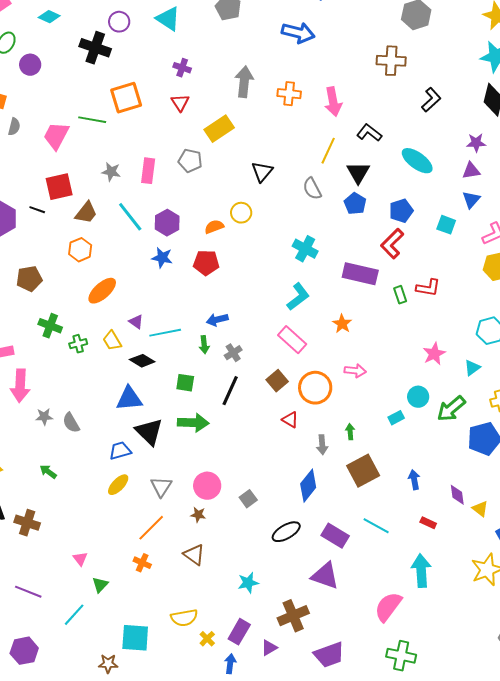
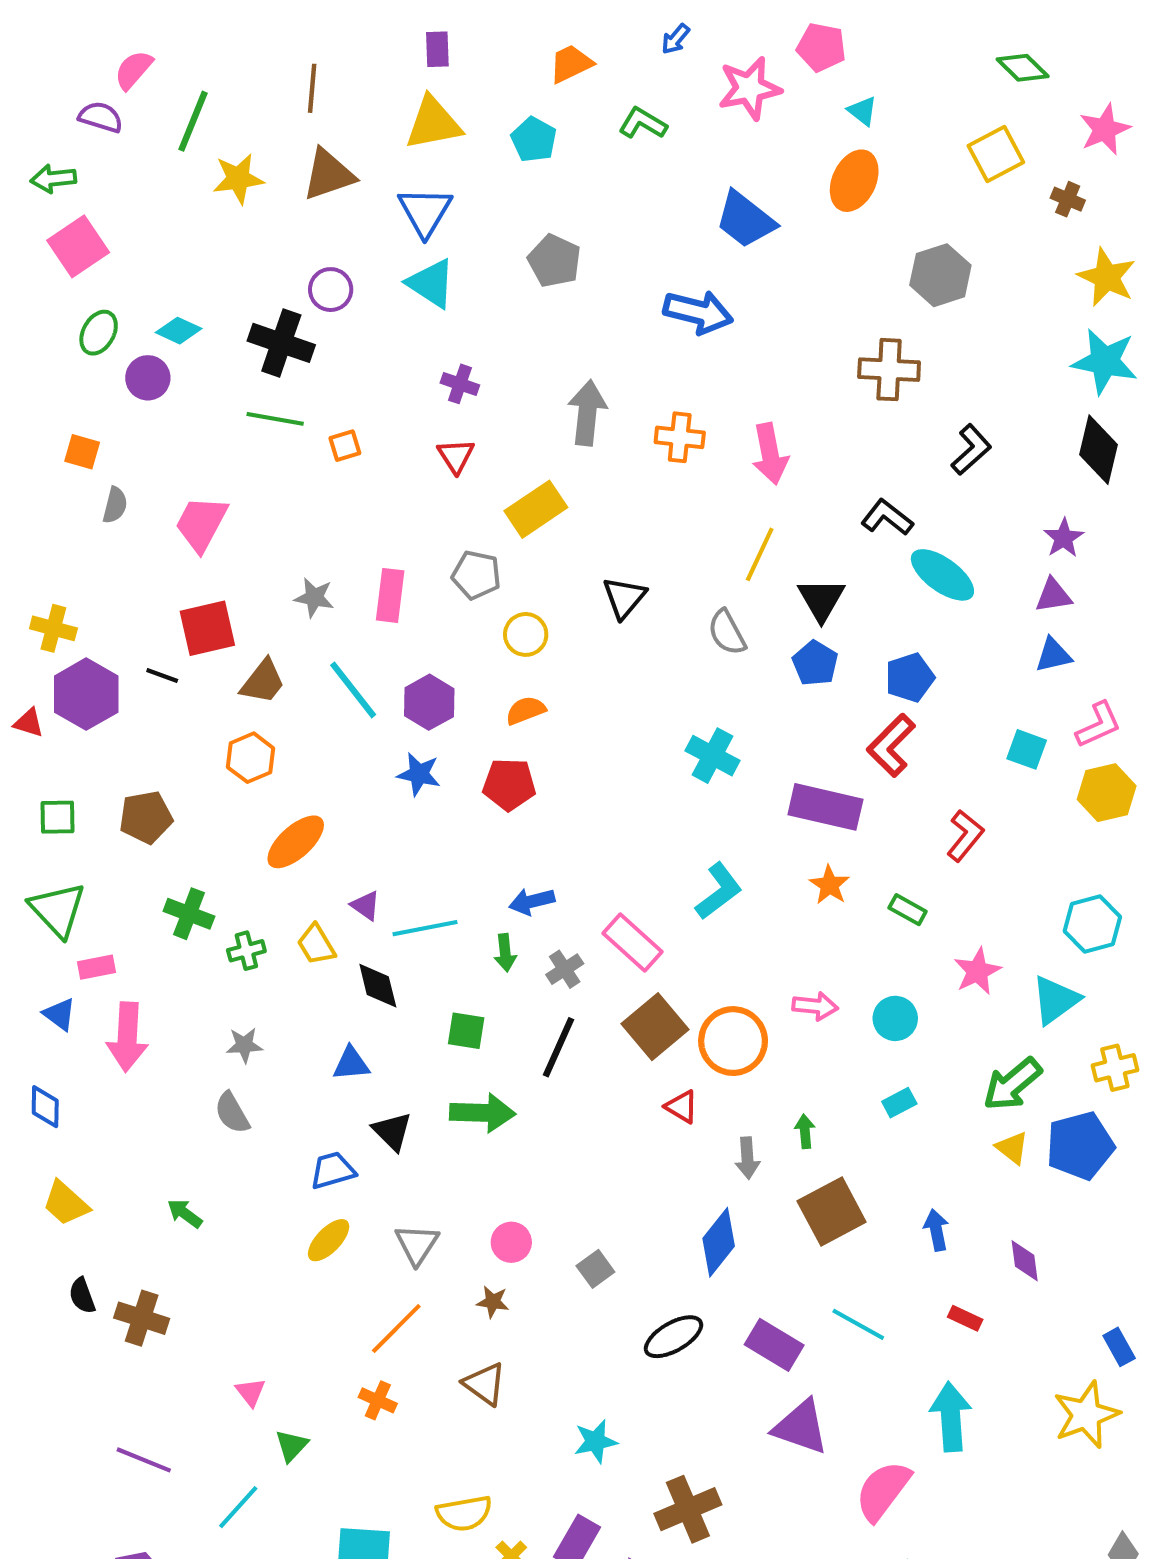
cyan diamond: (49, 17) -> (179, 331), moved
orange square: (126, 98) -> (345, 446), size x0.5
green line: (92, 120) -> (275, 419), moved
black L-shape: (369, 133) -> (887, 517), moved
purple star: (476, 143) -> (1064, 538), turned -30
blue triangle: (471, 200) -> (1053, 655), turned 36
yellow circle: (241, 213) -> (526, 634), moved
cyan square: (446, 225) -> (1027, 749), moved
red L-shape: (428, 288) -> (965, 836), turned -60
green rectangle: (400, 295) -> (908, 910), moved, turned -42
cyan L-shape: (298, 297) -> (719, 891), moved
orange star: (342, 324) -> (830, 885), moved
pink rectangle: (292, 340) -> (632, 942), moved
black diamond: (142, 361) -> (378, 986), turned 45
cyan triangle: (472, 368) -> (1055, 1000), size x1.5
brown square: (277, 381) -> (655, 1027), size x1.4
cyan circle: (418, 397) -> (895, 1018), moved
blue triangle: (129, 399) -> (351, 1064), size x0.7
gray star: (44, 417) -> (244, 1045), moved
black triangle: (149, 432) -> (392, 1131), size x0.7
pink circle: (207, 486) -> (511, 1242), size x0.7
yellow triangle: (480, 509) -> (1012, 1148), moved
purple triangle: (325, 576) -> (801, 1427), moved

